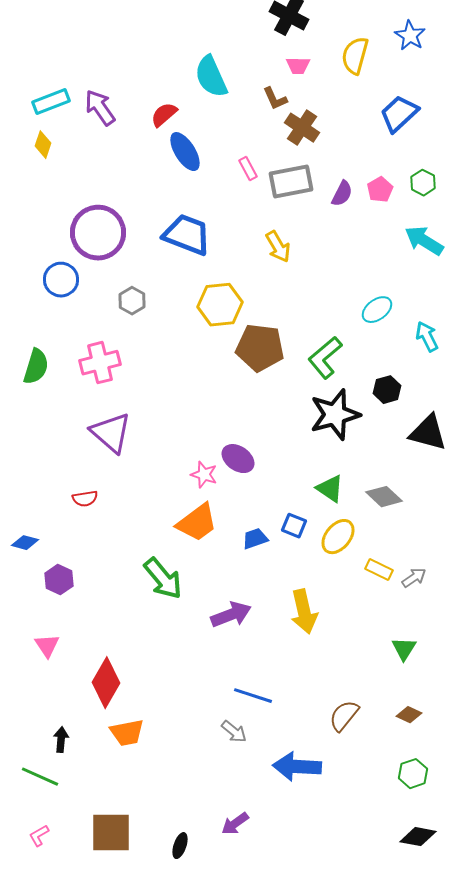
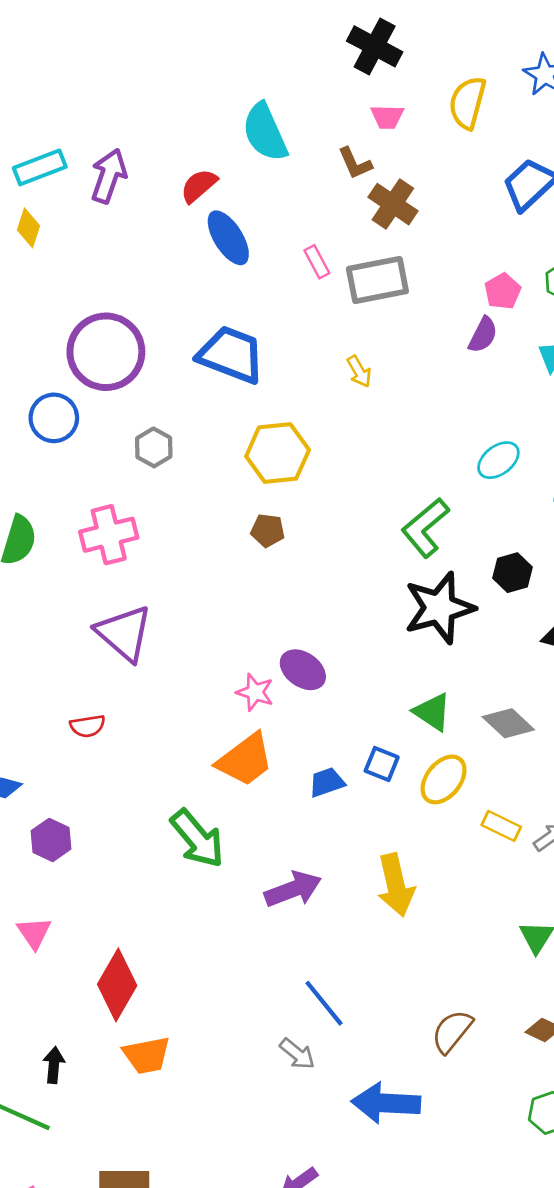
purple arrow: (100, 108) -> (109, 176), turned 54
purple semicircle: (342, 194) -> (483, 335), moved
yellow arrow: (278, 247) -> (359, 371), size x0.7
brown pentagon: (260, 348) -> (268, 530), moved, size x0.5
blue line: (253, 696) -> (324, 1003), turned 33

